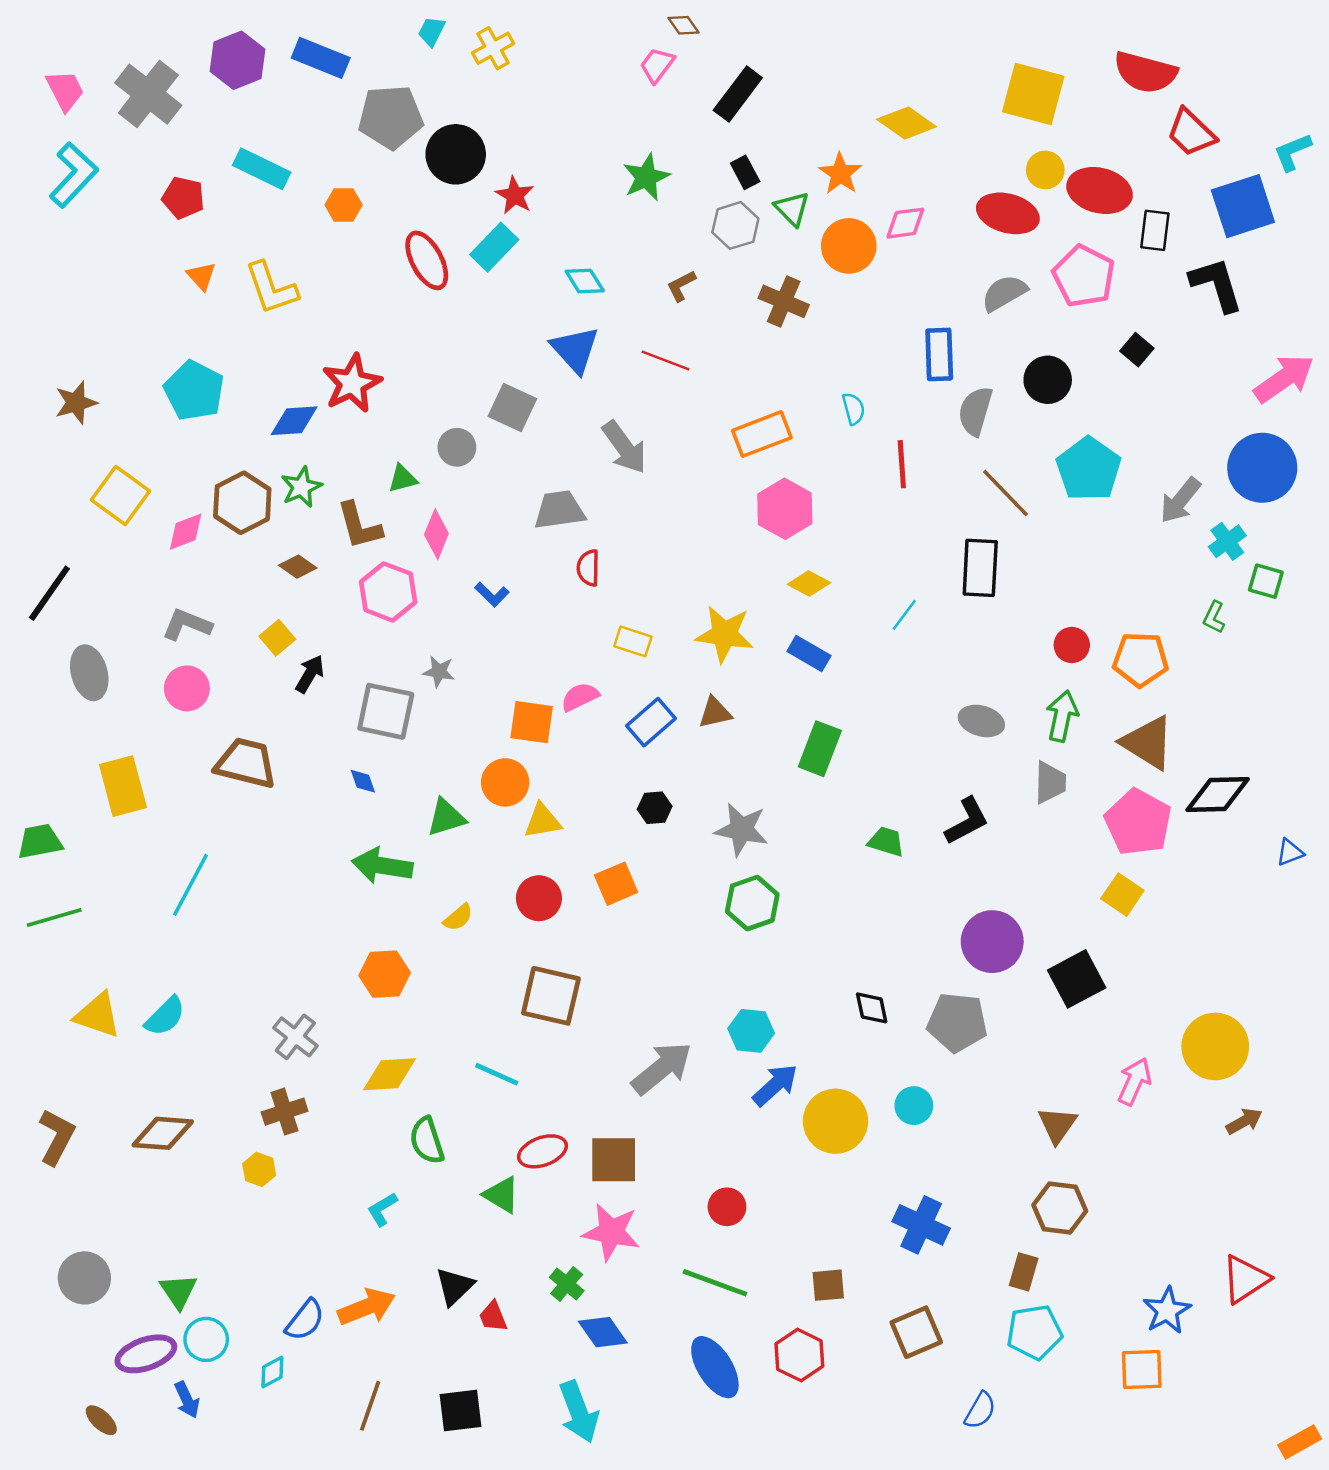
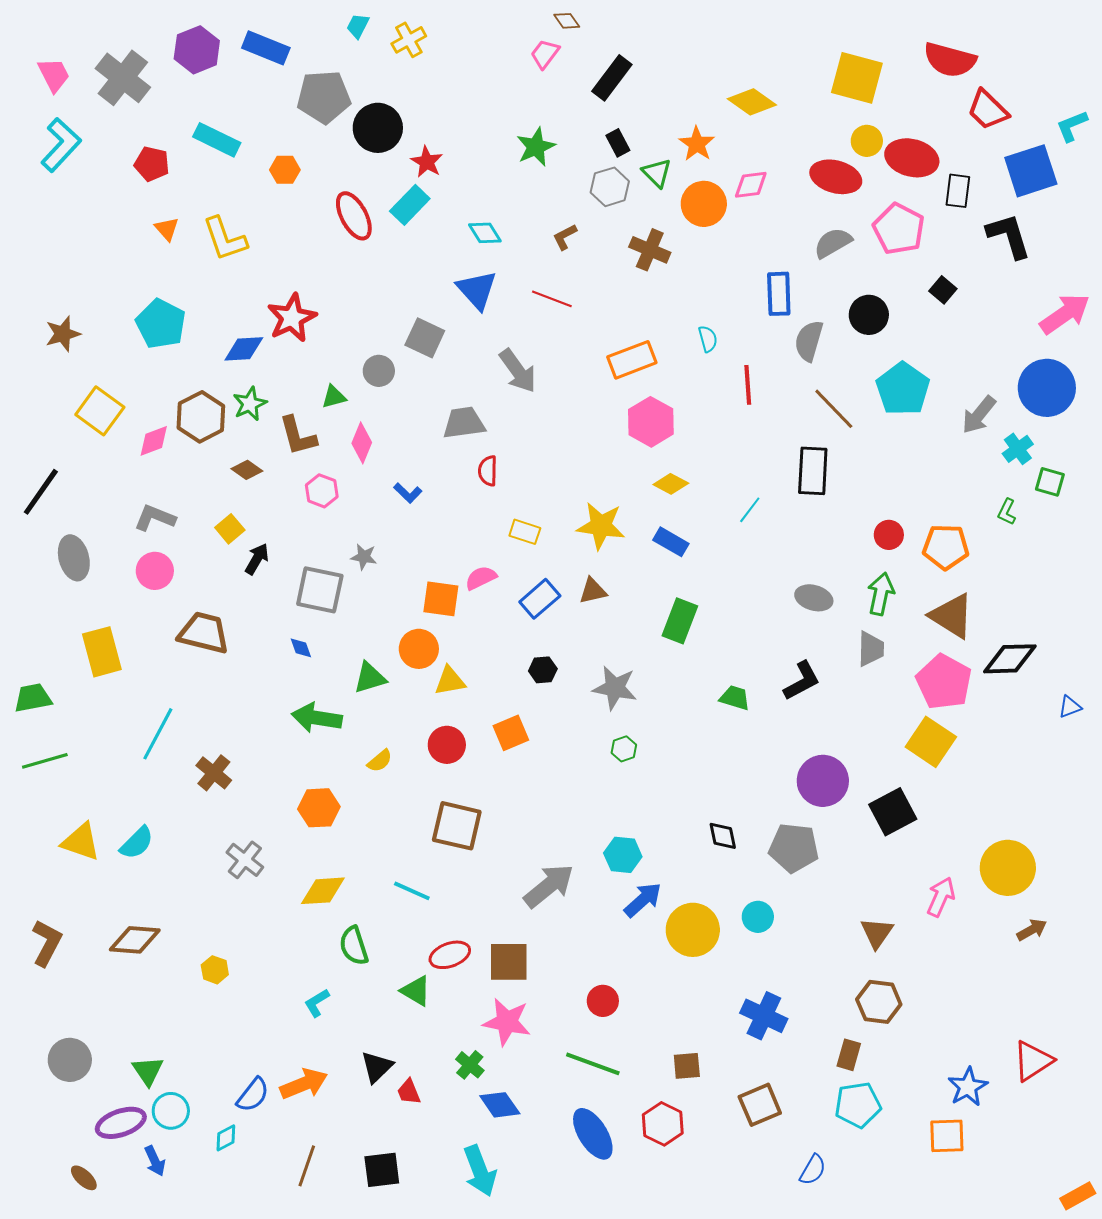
pink hexagon: (388, 592) -> (322, 491), size x0.7
yellow square: (1122, 895) -> (931, 742), size x1.4
green hexagon: (752, 903) -> (624, 749), size x0.6
brown cross: (285, 1112) -> (214, 773), moved, turned -33

